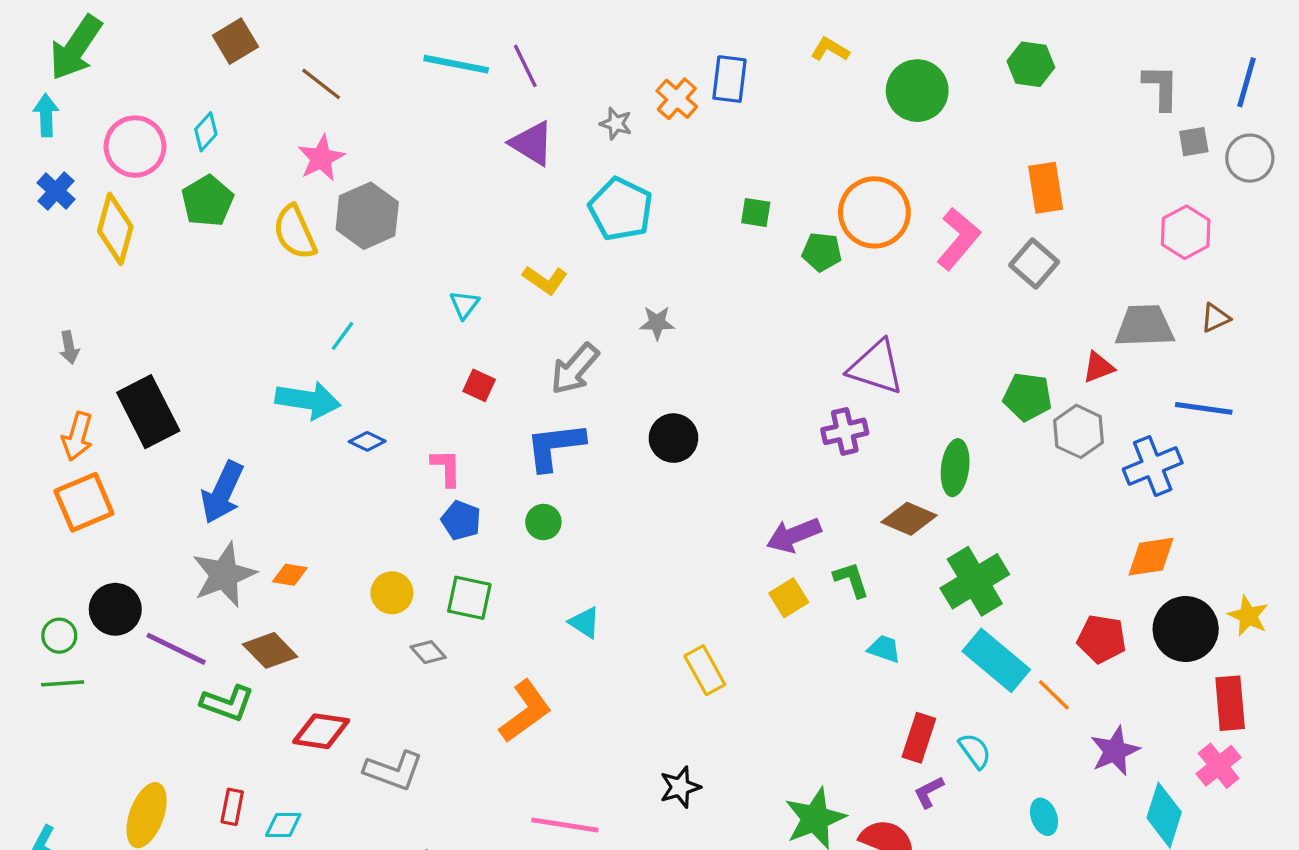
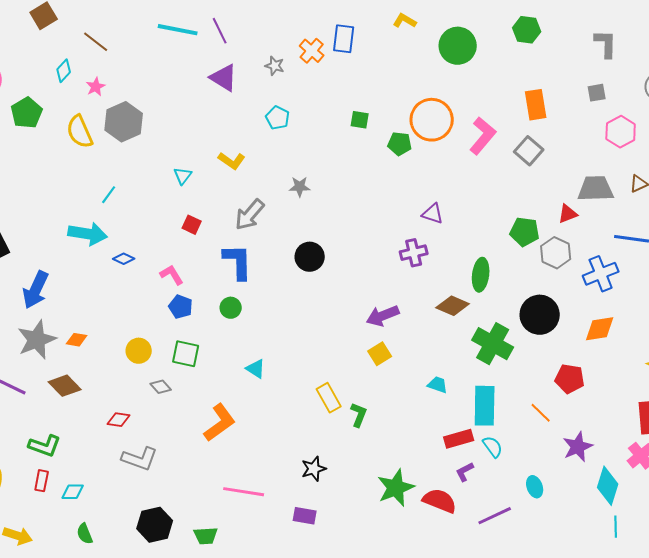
cyan diamond: (206, 132) -> (64, 71), moved
gray square: (1194, 142) -> (597, 93), moved
pink star: (321, 158) -> (96, 87), size x0.7
cyan pentagon: (621, 209) -> (278, 118), size x0.6
purple triangle: (876, 367) -> (433, 214), size x0.6
blue L-shape: (555, 446) -> (238, 262), turned 96
pink L-shape: (446, 468) -> (172, 275), turned -30
green L-shape: (851, 580) -> (359, 415), moved, turned 40
green cross: (975, 581) -> (493, 344), turned -30
black circle: (1186, 629) -> (540, 315), moved
cyan rectangle: (996, 660) -> (485, 406), moved, turned 51
green L-shape: (227, 703) -> (45, 446), moved
red diamond: (321, 731) -> (119, 420), moved, size x0.7
red rectangle: (919, 738) -> (459, 439), turned 56

